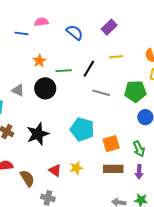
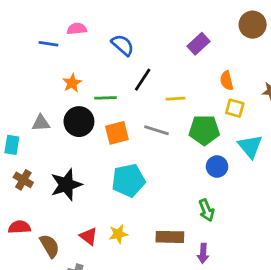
purple rectangle: (109, 27) -> (199, 44), moved
yellow line: (116, 57) -> (176, 99), moved
black line: (89, 69) -> (143, 80), moved
gray triangle: (18, 90) -> (41, 123), turned -32
cyan pentagon: (82, 129) -> (128, 180), turned -30
orange square: (111, 144) -> (117, 133), moved
purple arrow: (139, 172) -> (203, 253), moved

